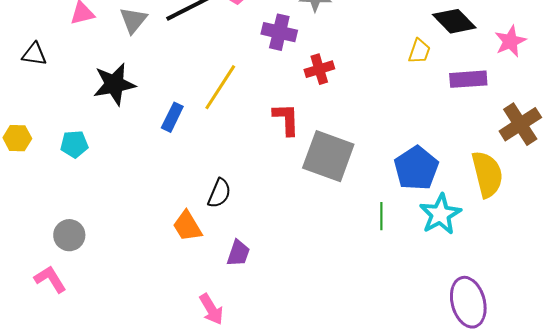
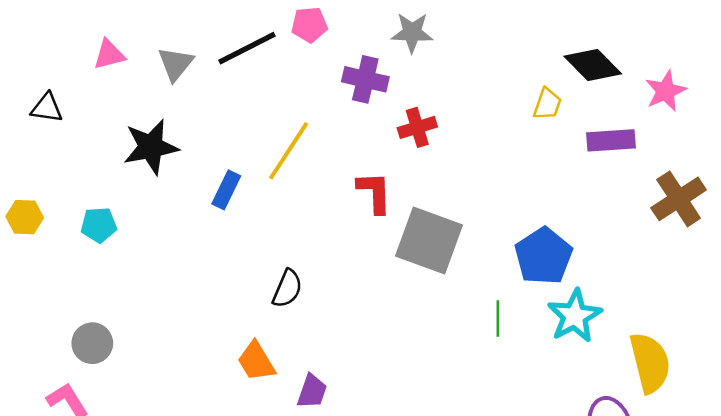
yellow semicircle: (487, 174) -> (650, 363), moved
orange trapezoid: (187, 226) -> (256, 361), moved
purple trapezoid: (238, 253) -> (312, 391), moved

